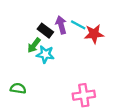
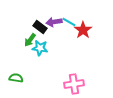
purple arrow: (61, 25) -> (54, 22), turned -84
red star: (94, 34) -> (83, 30), turned -30

